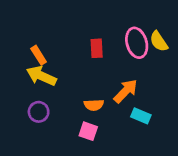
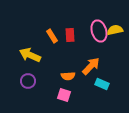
yellow semicircle: (159, 41) -> (115, 30), turned 112
orange rectangle: (39, 55) -> (52, 36), moved

